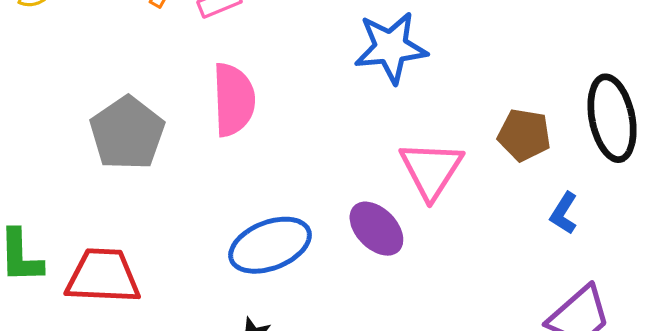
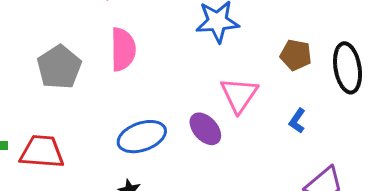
brown pentagon: (524, 135) -> (296, 55), moved
blue L-shape: (564, 213) -> (297, 121), moved

